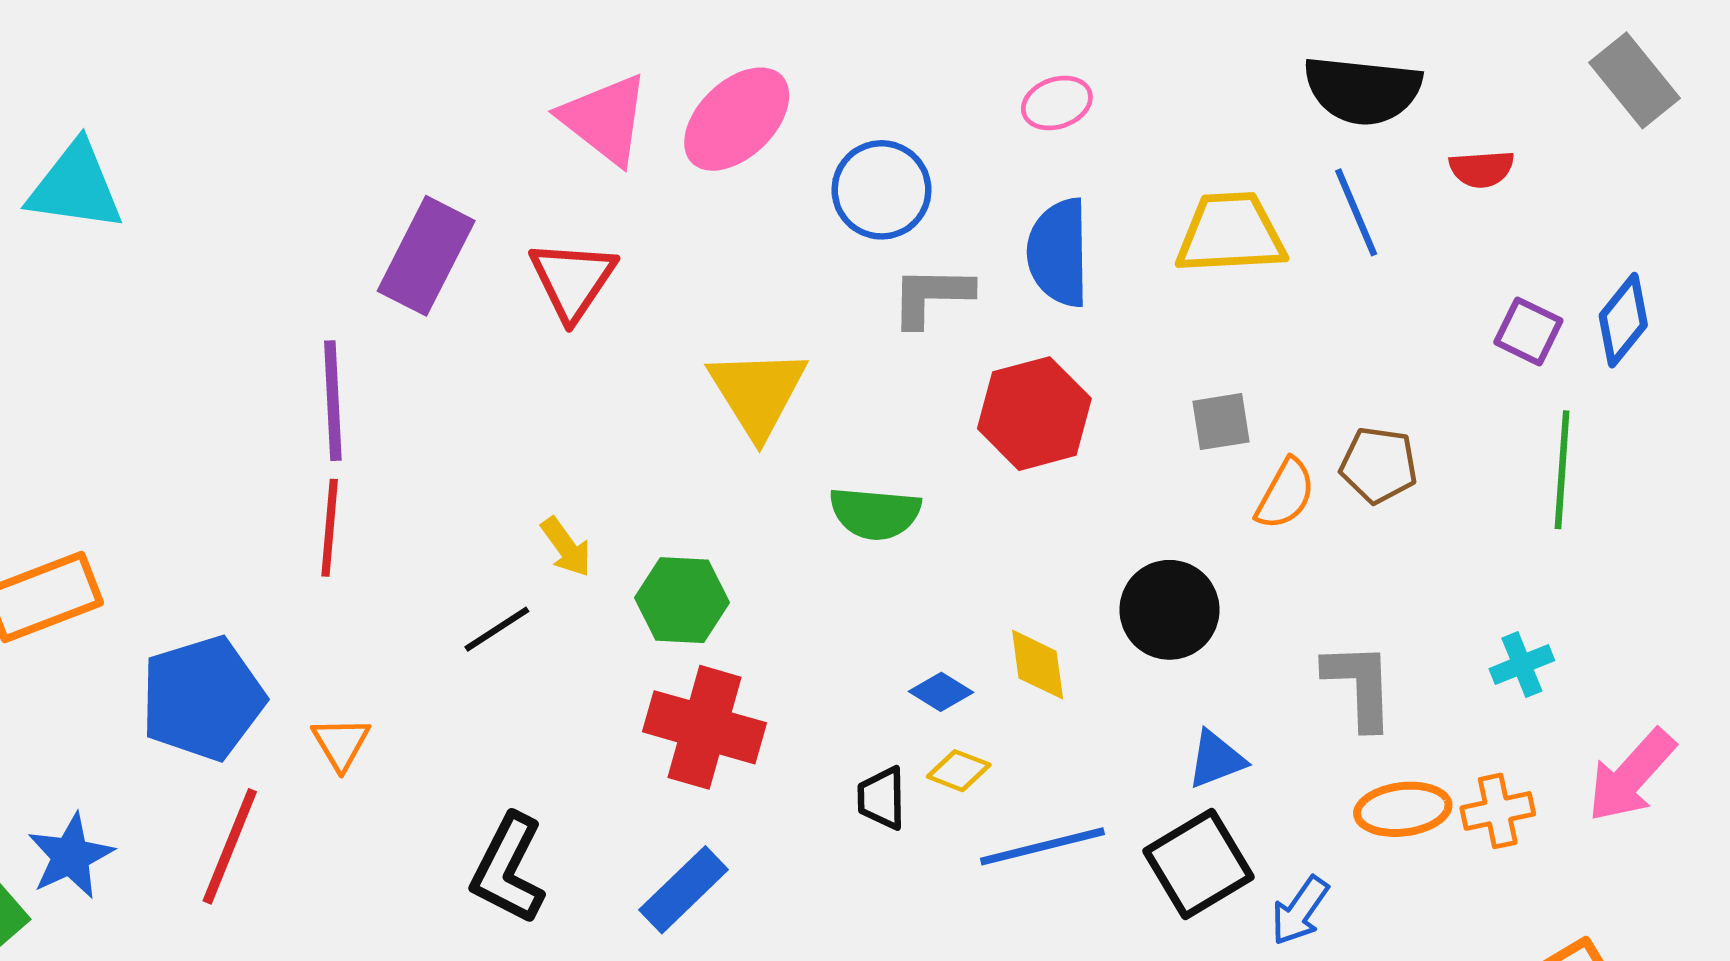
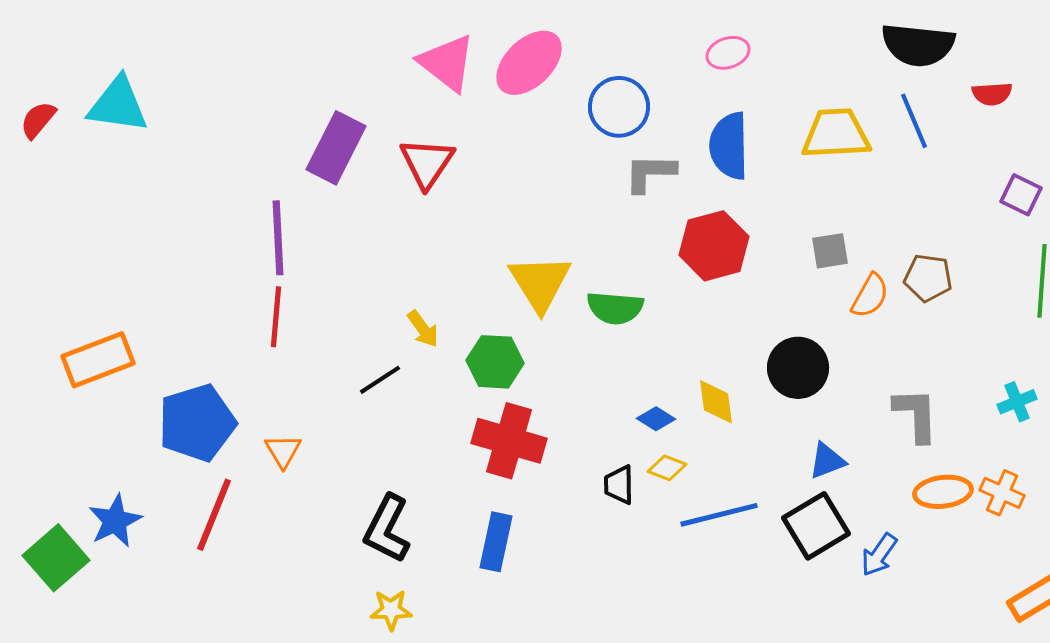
yellow triangle: (758, 393) -> (540, 283), moved
orange cross: (1498, 811) -> (1002, 493), turned 36
blue rectangle: (684, 890) -> (496, 542), turned -34

